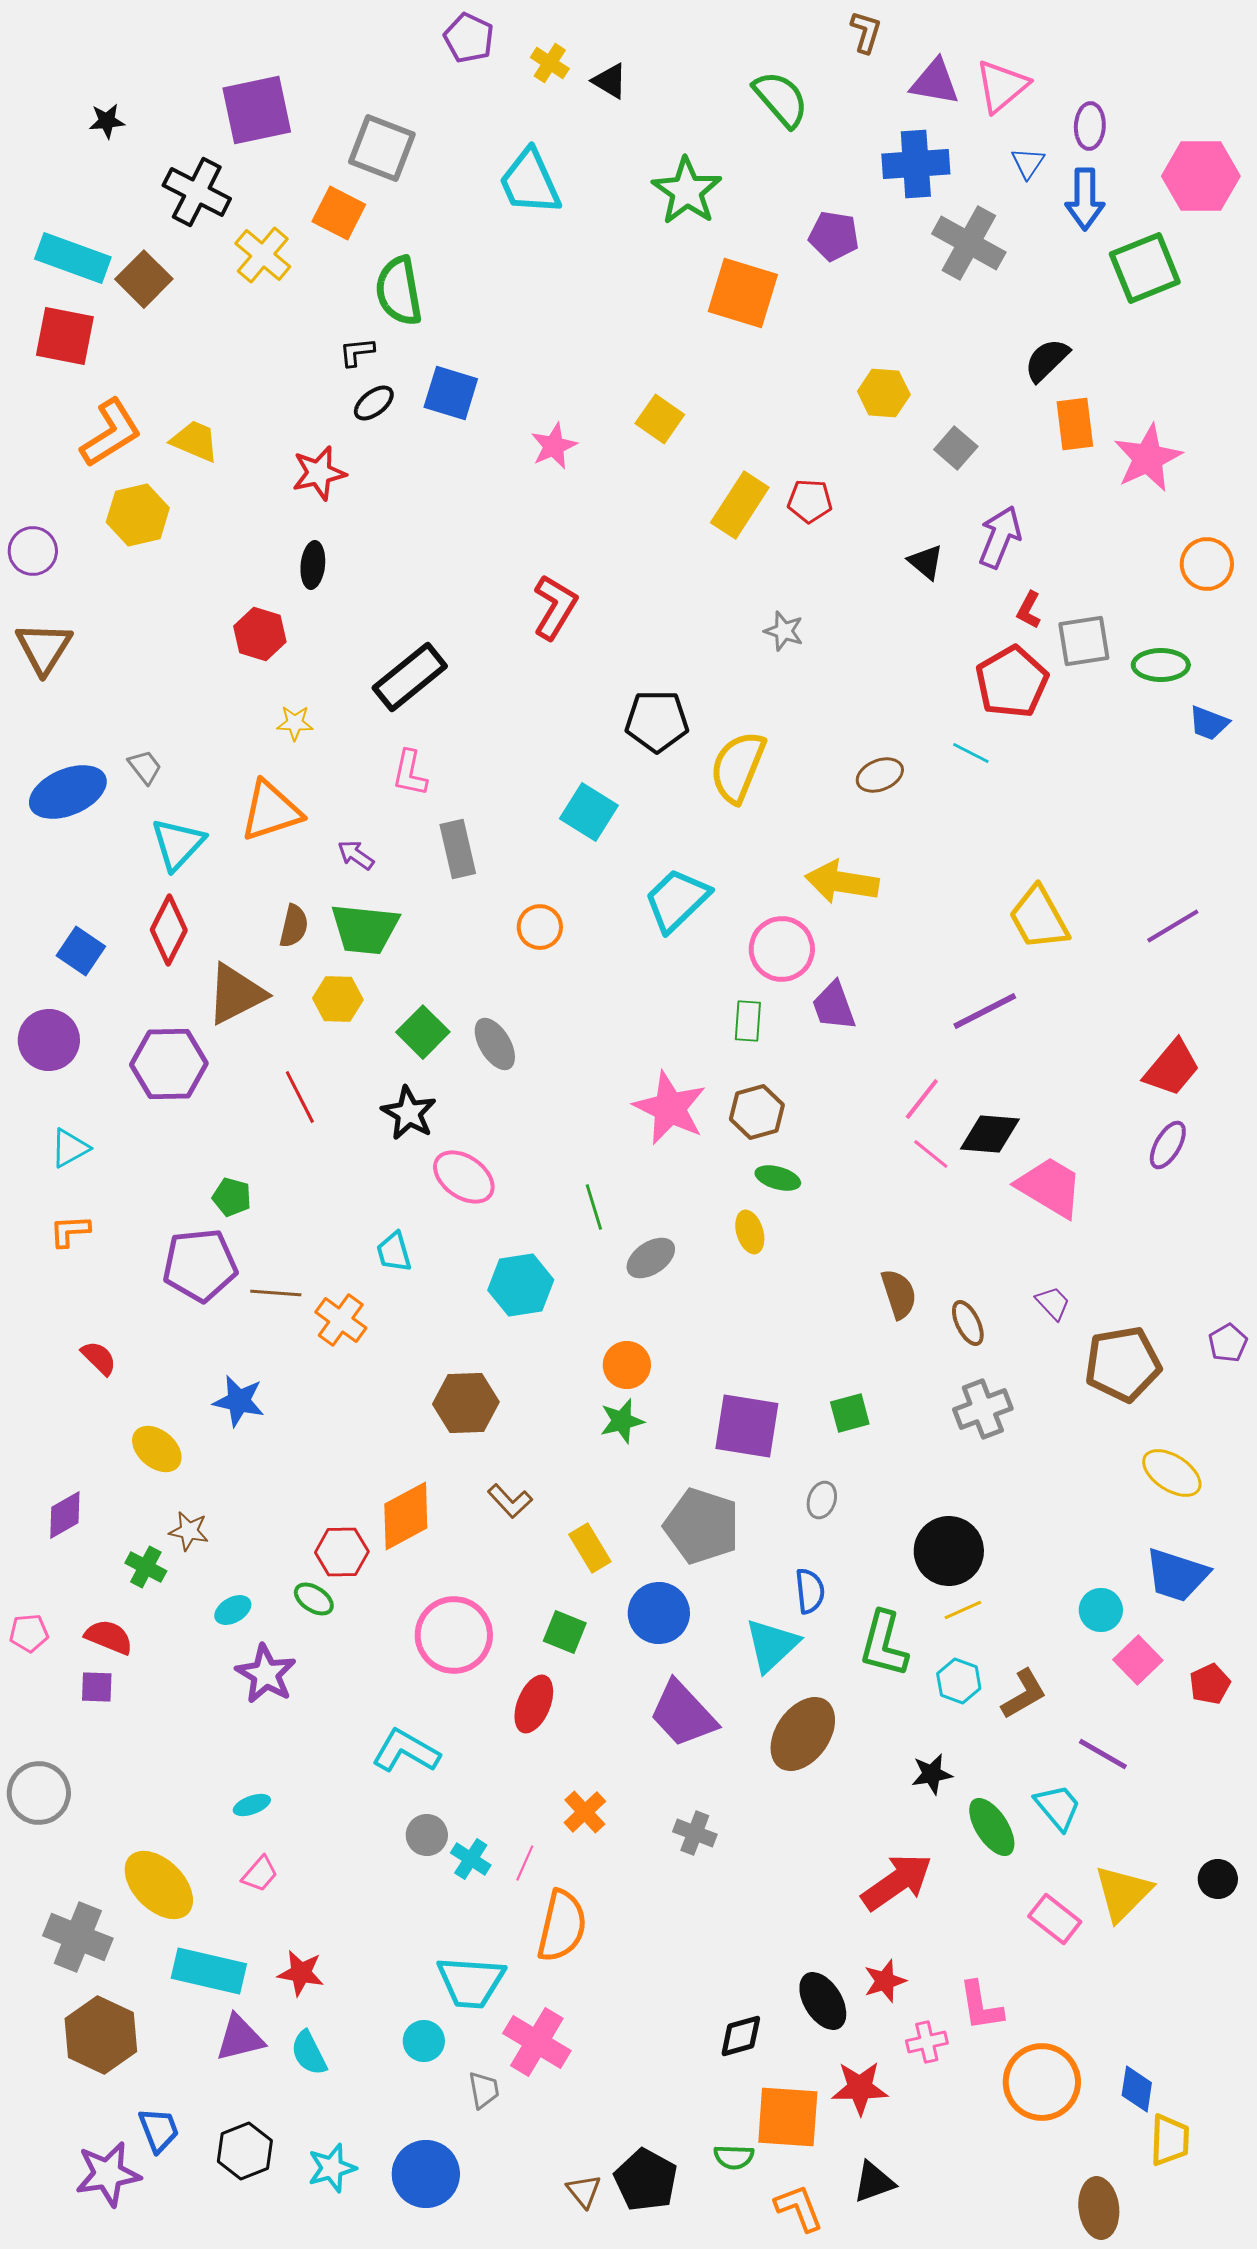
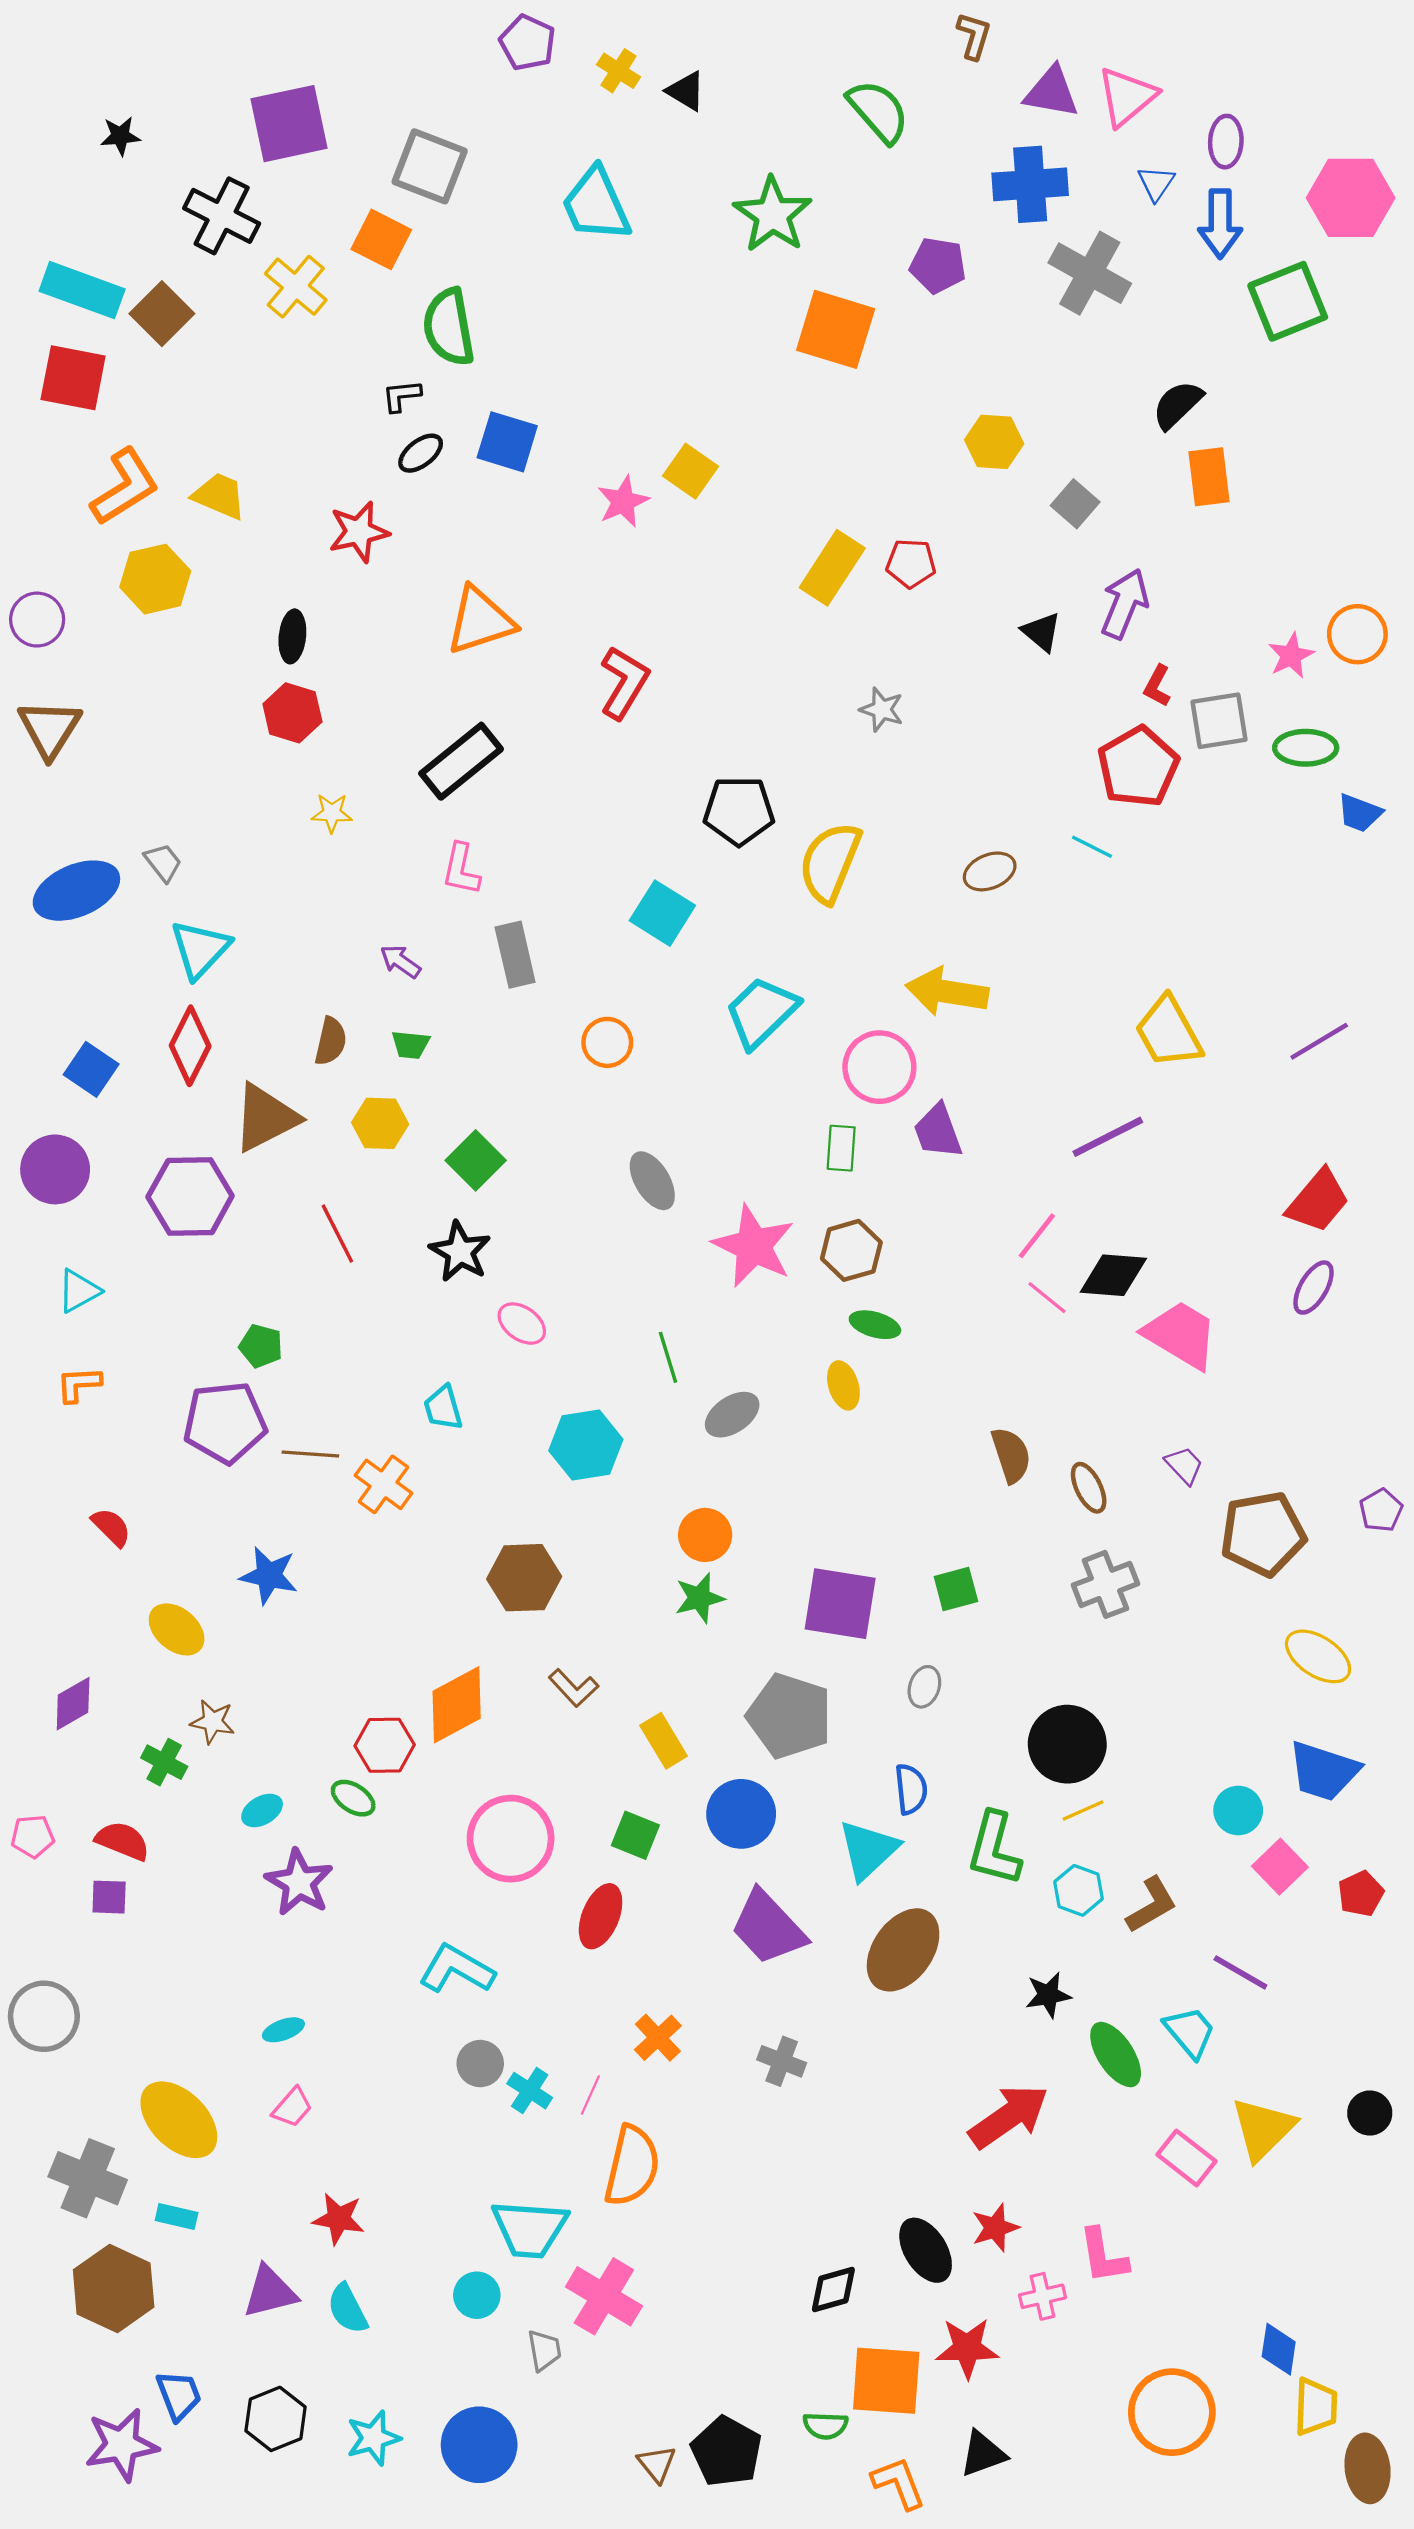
yellow square: (660, 419) -> (691, 471), moved
pink star: (1148, 458) -> (1291, 656), moved, size x0.6
black ellipse: (313, 565) -> (292, 636), moved
orange triangle: (271, 811) -> (480, 621), moved
green trapezoid: (365, 929) -> (410, 1045), size x0.5
gray ellipse: (495, 1044) -> (652, 1181), moved
pink ellipse: (464, 1177) -> (522, 1324), size x0.7
cyan rectangle: (209, 1971) -> (177, 2216), moved, size x0.5
orange circle: (1042, 2082) -> (1172, 2412), moved
brown ellipse: (1099, 2208) -> (1368, 2468), moved

